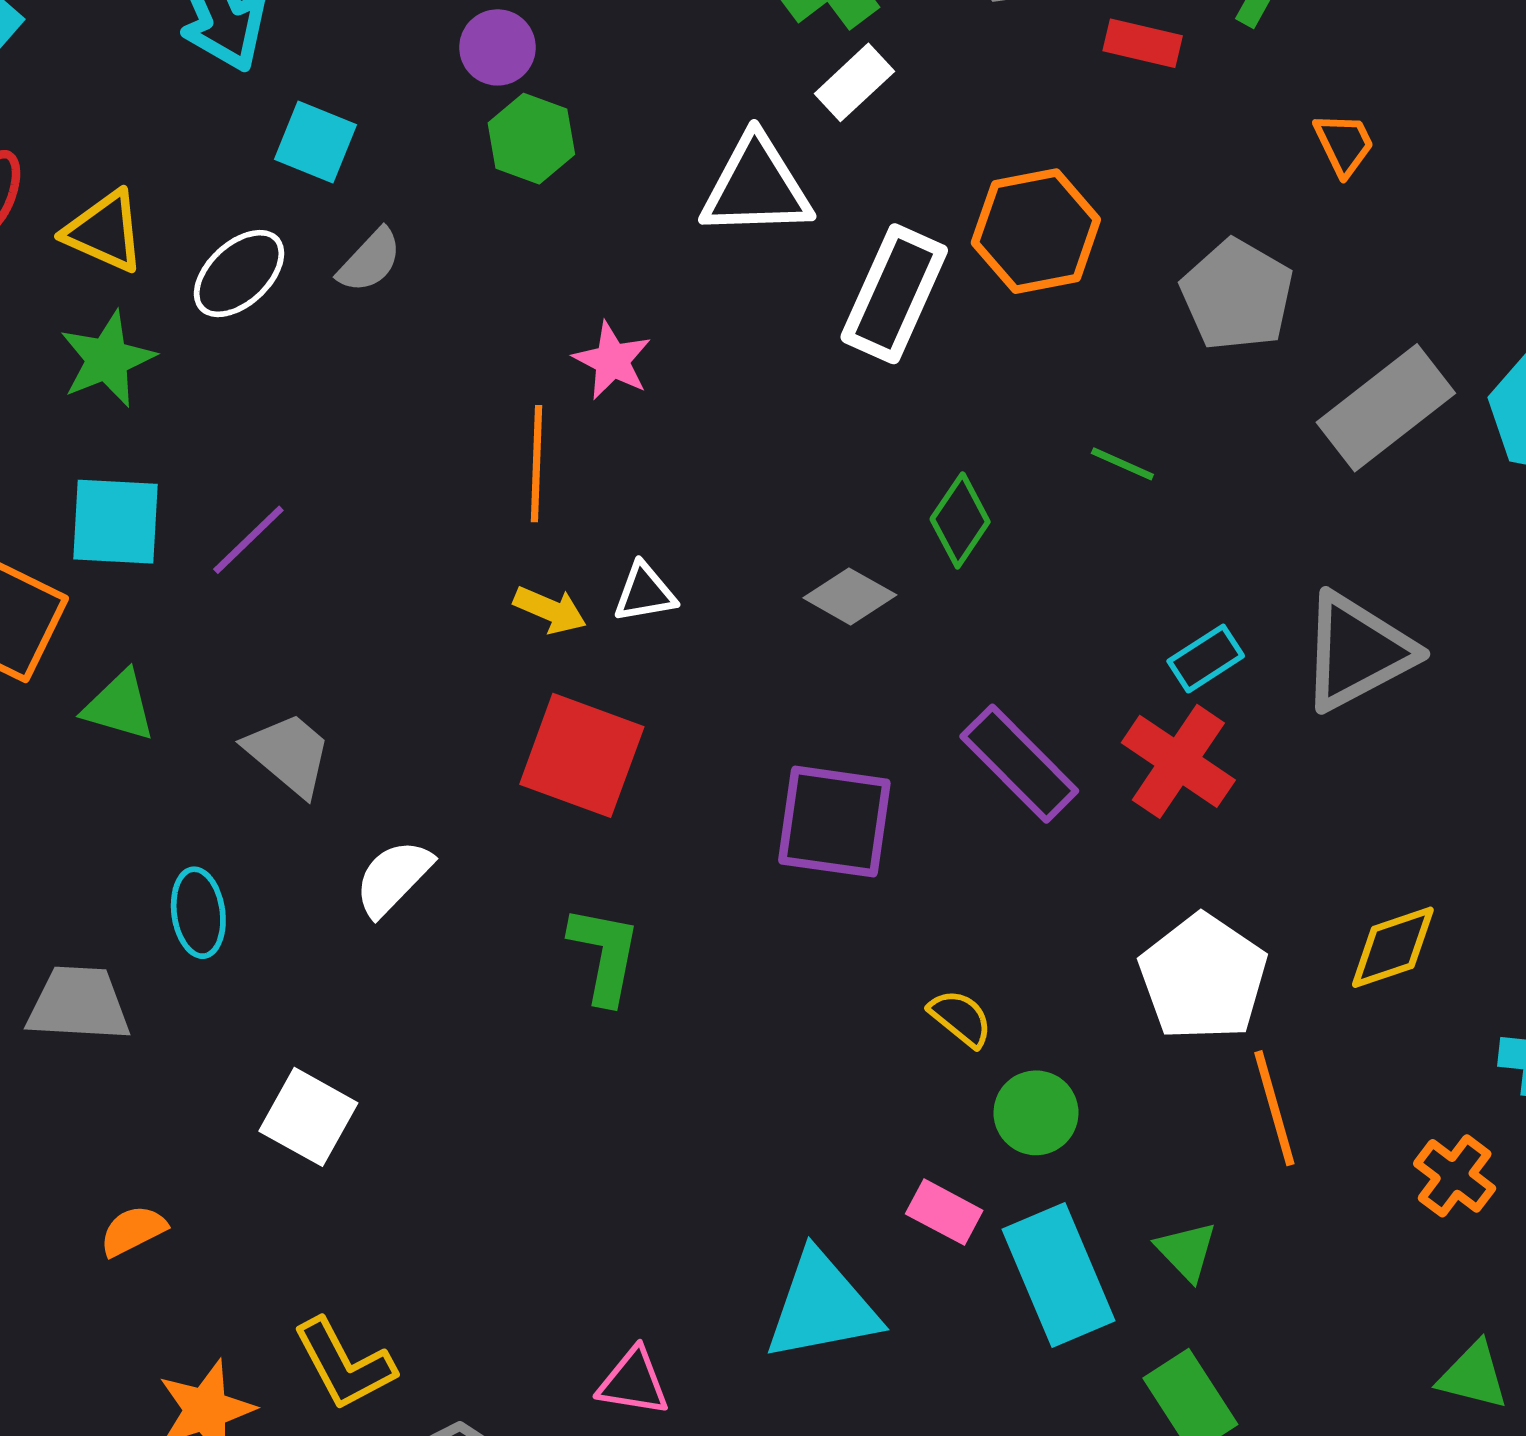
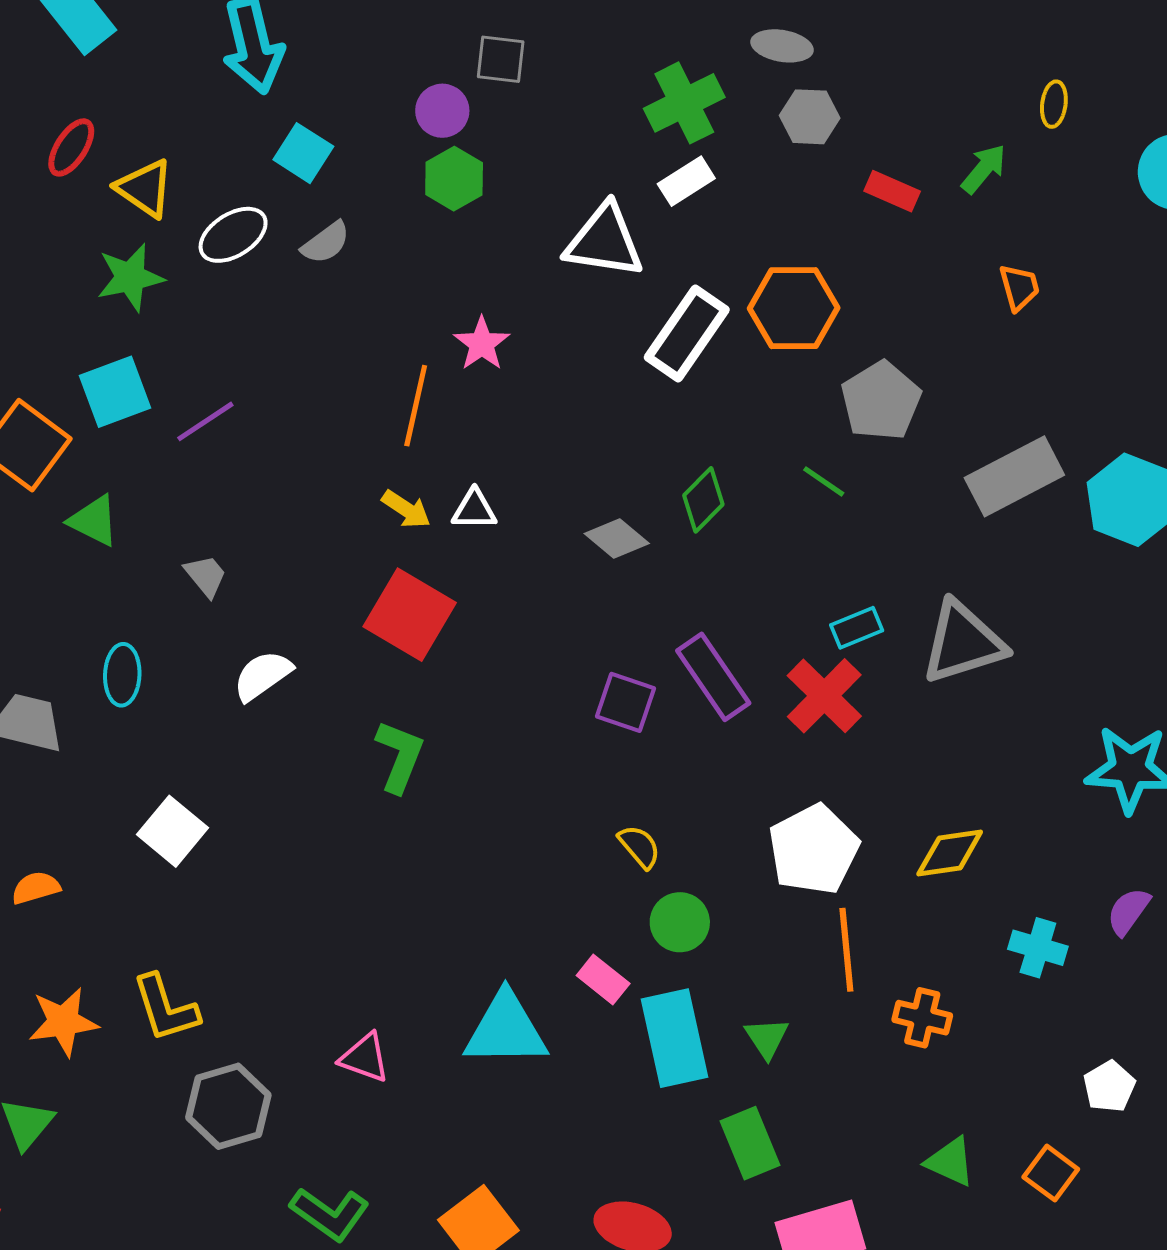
gray pentagon: (1237, 295) -> (881, 401), moved
cyan square: (115, 522) -> (115, 392), turned -34
gray trapezoid: (289, 754) -> (206, 576), size x0.7
purple square: (834, 822) -> (625, 702), moved, size x0.7
orange cross: (1455, 1176) -> (922, 1018), moved, turned -34

